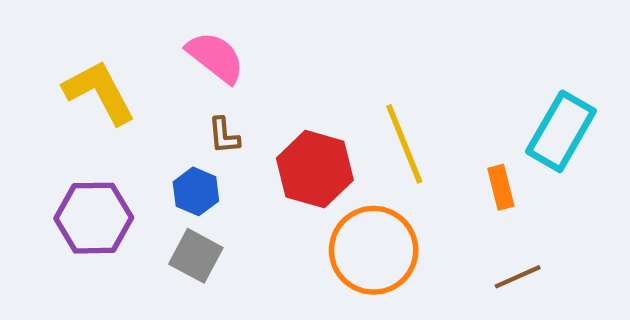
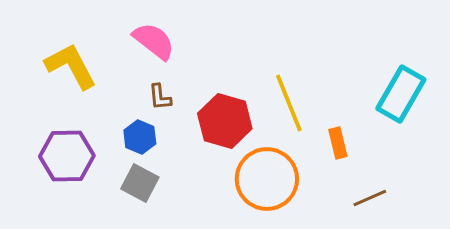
orange rectangle: (501, 187) -> (338, 143), moved

